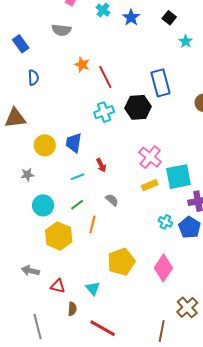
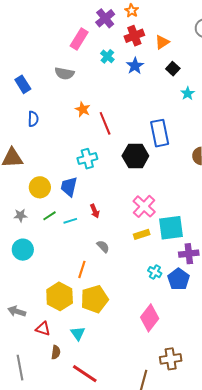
cyan cross: (104, 112) -> (87, 159), moved
cyan circle: (43, 205) -> (23, 250), moved
green line: (77, 205) -> (49, 216), moved
yellow hexagon: (59, 236) -> (60, 296), moved
yellow pentagon: (121, 262) -> (94, 299), moved
brown cross: (187, 307) -> (171, 359), turned 30

